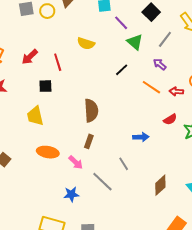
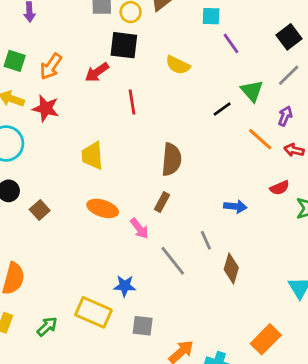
black square: (151, 12) -> (289, 37), moved
green triangle: (135, 42) -> (252, 91), moved
red line: (58, 62) -> (132, 102), moved
purple arrow: (160, 64) -> (285, 116), moved, turned 64
black square: (45, 86) -> (124, 45), moved, size x1.5
brown diamond: (160, 185) -> (231, 268), moved, turned -40
blue star: (71, 194) -> (125, 286), moved

